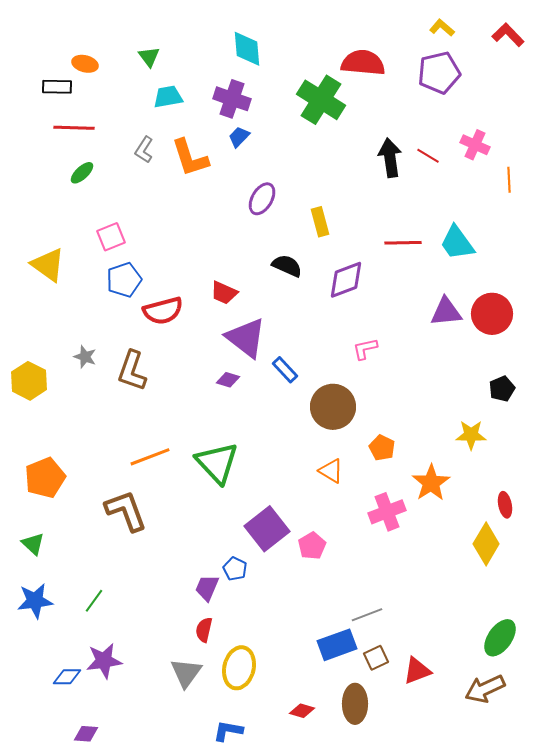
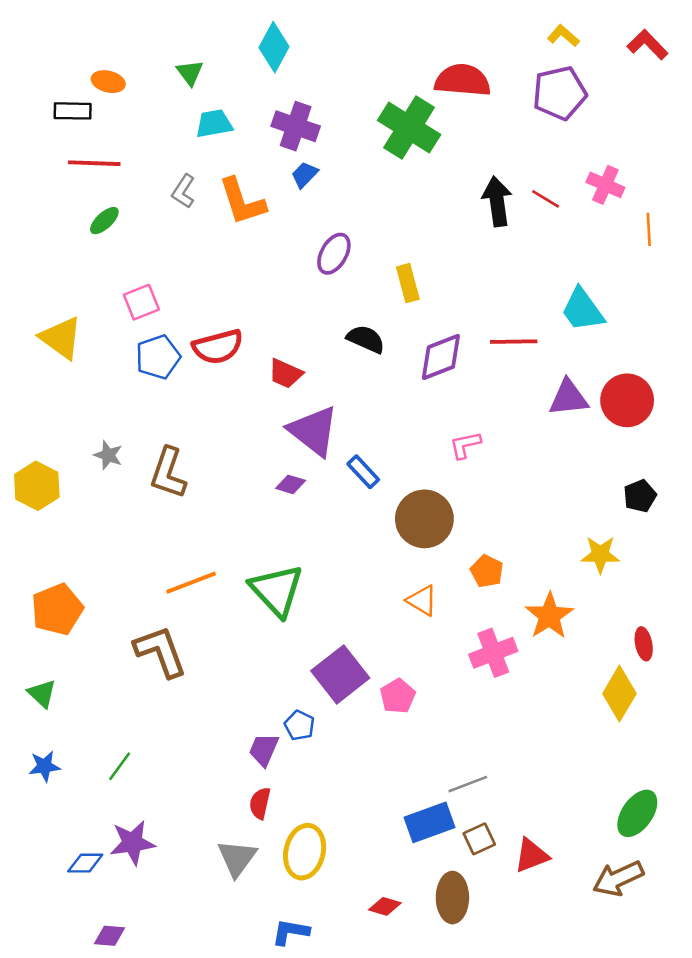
cyan diamond: (247, 49) -> (274, 47), moved, turned 33
red line: (403, 243) -> (514, 342), moved
red semicircle: (163, 311) -> (218, 347), moved
blue star: (35, 601) -> (44, 766), size x0.7

